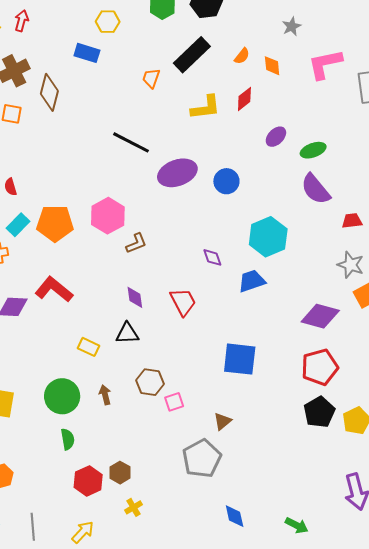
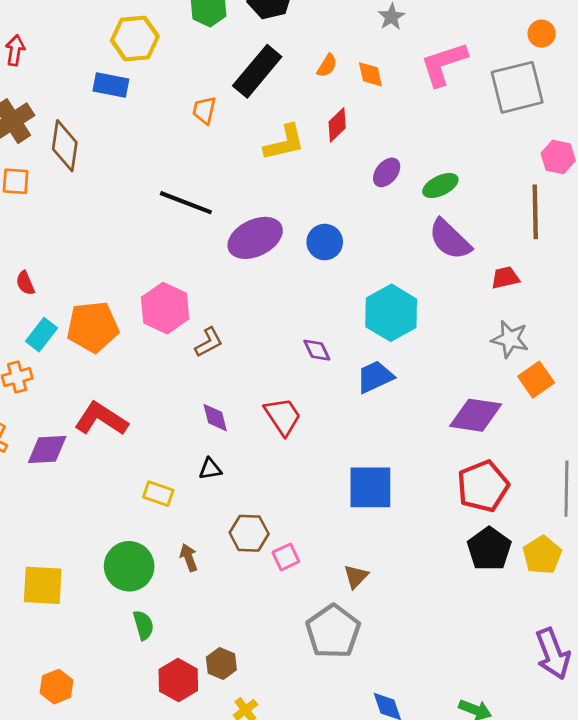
yellow hexagon: (108, 22) -> (135, 38), size x1.4
black triangle: (127, 333) -> (210, 469), size x0.7

